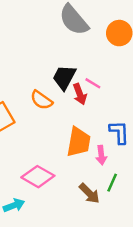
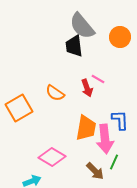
black trapezoid: (64, 77) -> (74, 46), moved, turned -35
pink arrow: (101, 155) -> (105, 139), size x1.8

